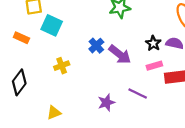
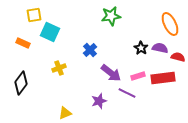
purple arrow: (120, 54) -> (111, 73), moved
pink rectangle: (154, 66) -> (138, 76), moved
yellow triangle: (54, 113) -> (65, 113), moved

